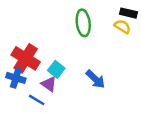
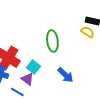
green ellipse: (83, 23) -> (52, 41), moved

